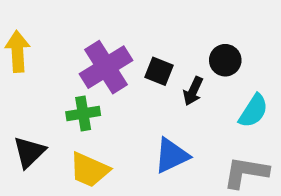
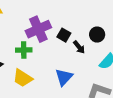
black arrow: (193, 91) -> (79, 47), turned -72
blue triangle: (172, 156) -> (64, 77), turned -30

